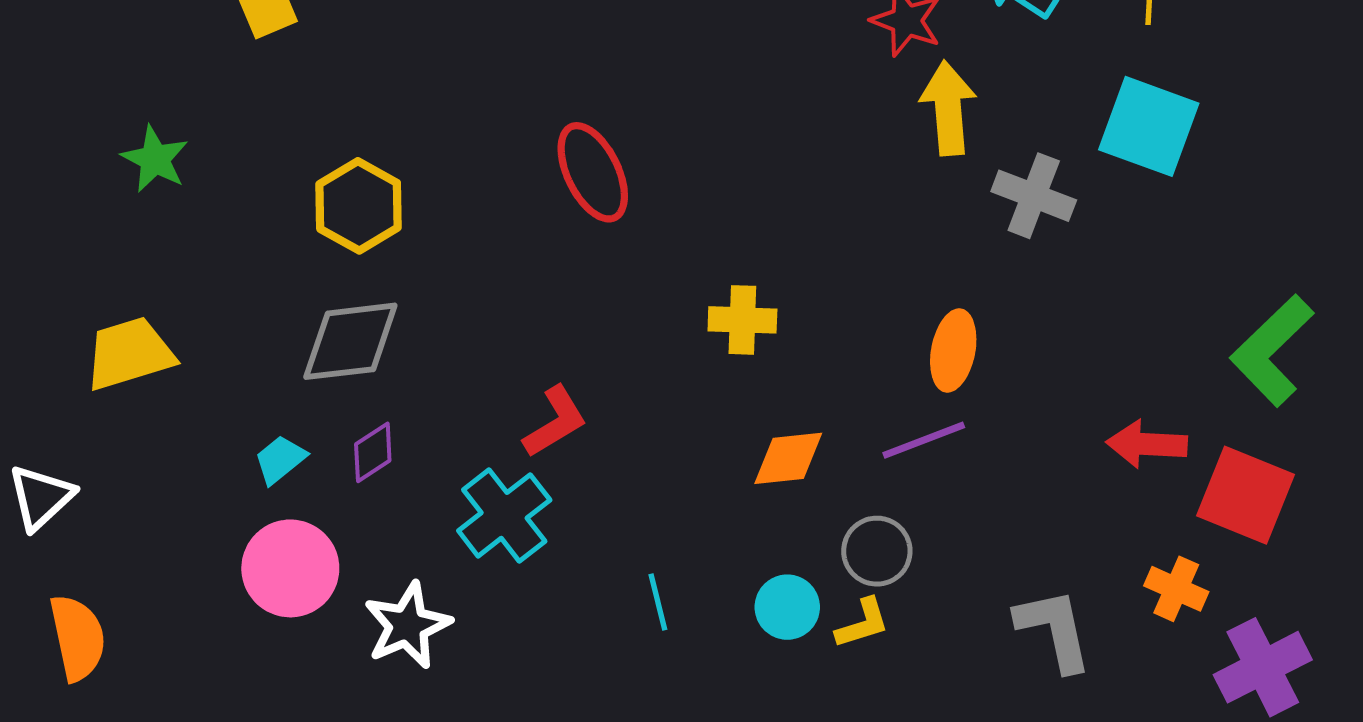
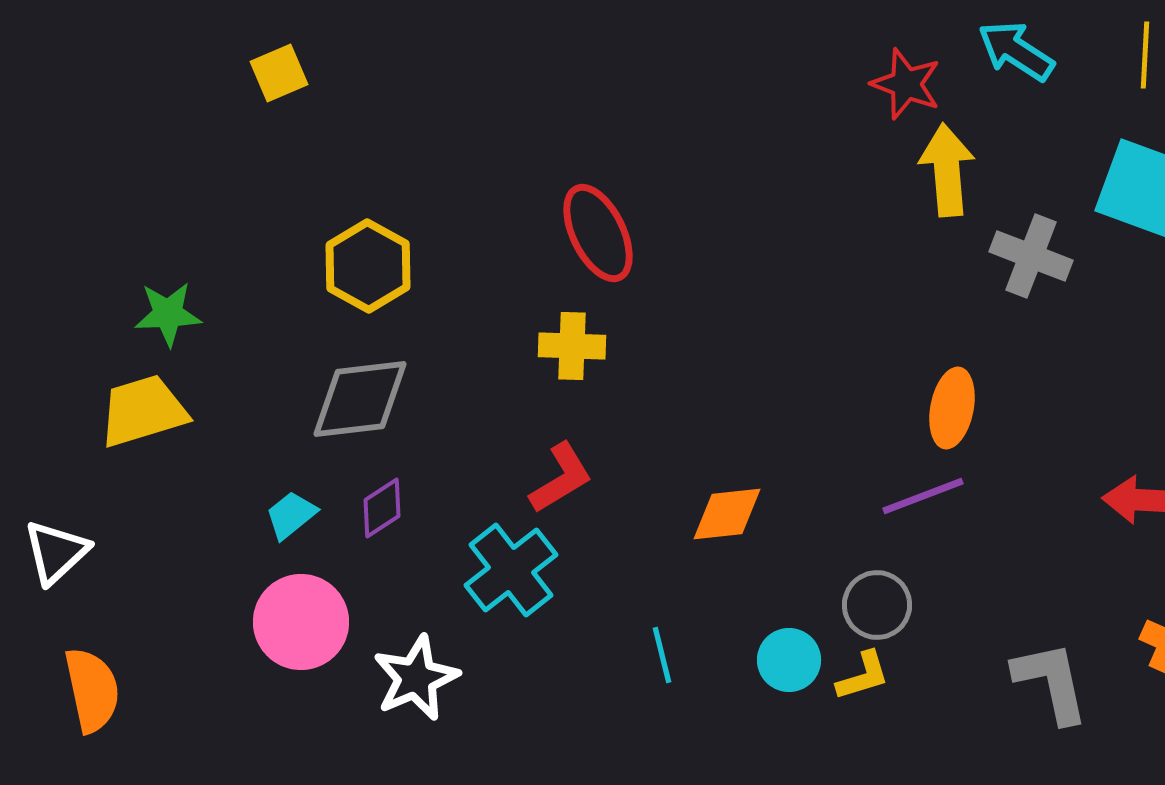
green star: (155, 159) -> (168, 314), moved, turned -30
yellow cross: (742, 320) -> (572, 346), moved
orange diamond: (788, 458) -> (727, 514), moved

